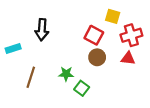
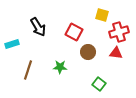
black arrow: (42, 30) -> (38, 27), turned -36
red square: (94, 35) -> (74, 32), moved
green square: (82, 88) -> (99, 84), moved

